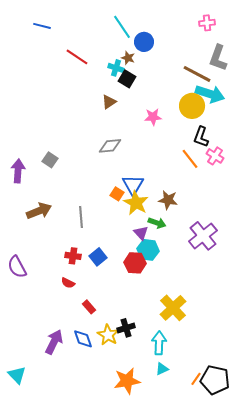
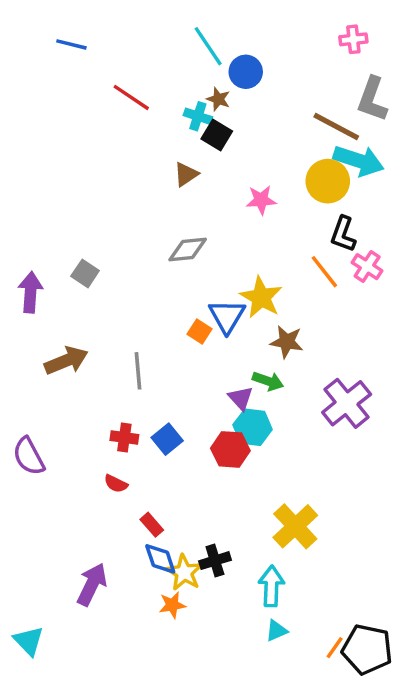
yellow star: (136, 203) -> (261, 297), moved
blue diamond: (83, 339) -> (160, 559), moved
orange star: (127, 381) -> (172, 605), moved, size x0.6

